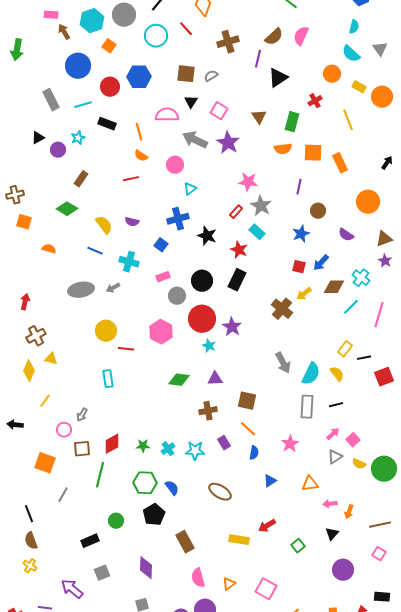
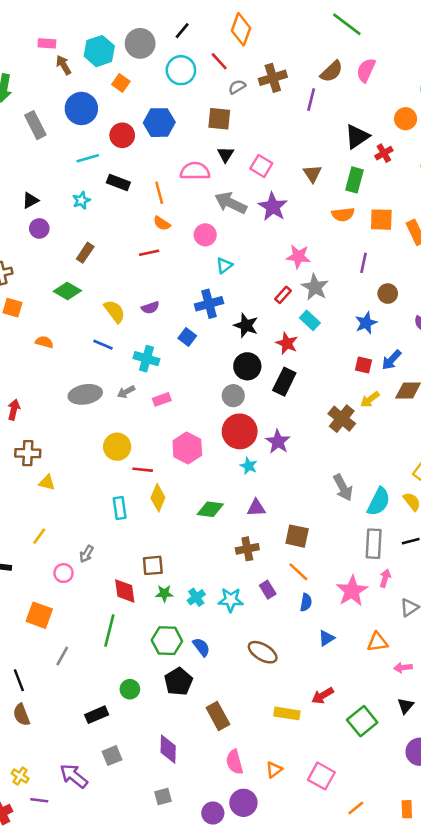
gray semicircle: (211, 76) -> (237, 87), moved
black triangle: (278, 78) -> (357, 137), moved
gray rectangle: (51, 100) -> (35, 125), moved
purple circle: (58, 150) -> (39, 228), moved
purple semicircle: (132, 222) -> (150, 308), turned -32
pink rectangle: (163, 277) -> (162, 399), moved
black circle: (202, 281) -> (247, 366), moved
gray circle: (177, 296) -> (233, 396), moved
brown cross: (36, 336) -> (28, 453), turned 30
yellow diamond: (29, 371) -> (158, 498), moved
pink arrow: (333, 434) -> (385, 578), moved, turned -32
red diamond: (112, 444) -> (125, 591), turned -70
pink star: (290, 444) -> (352, 591), size x1.4
brown square: (82, 449) -> (153, 565), moved
green square: (298, 546) -> (362, 721), size x1.6
yellow cross: (30, 566) -> (20, 776), moved

